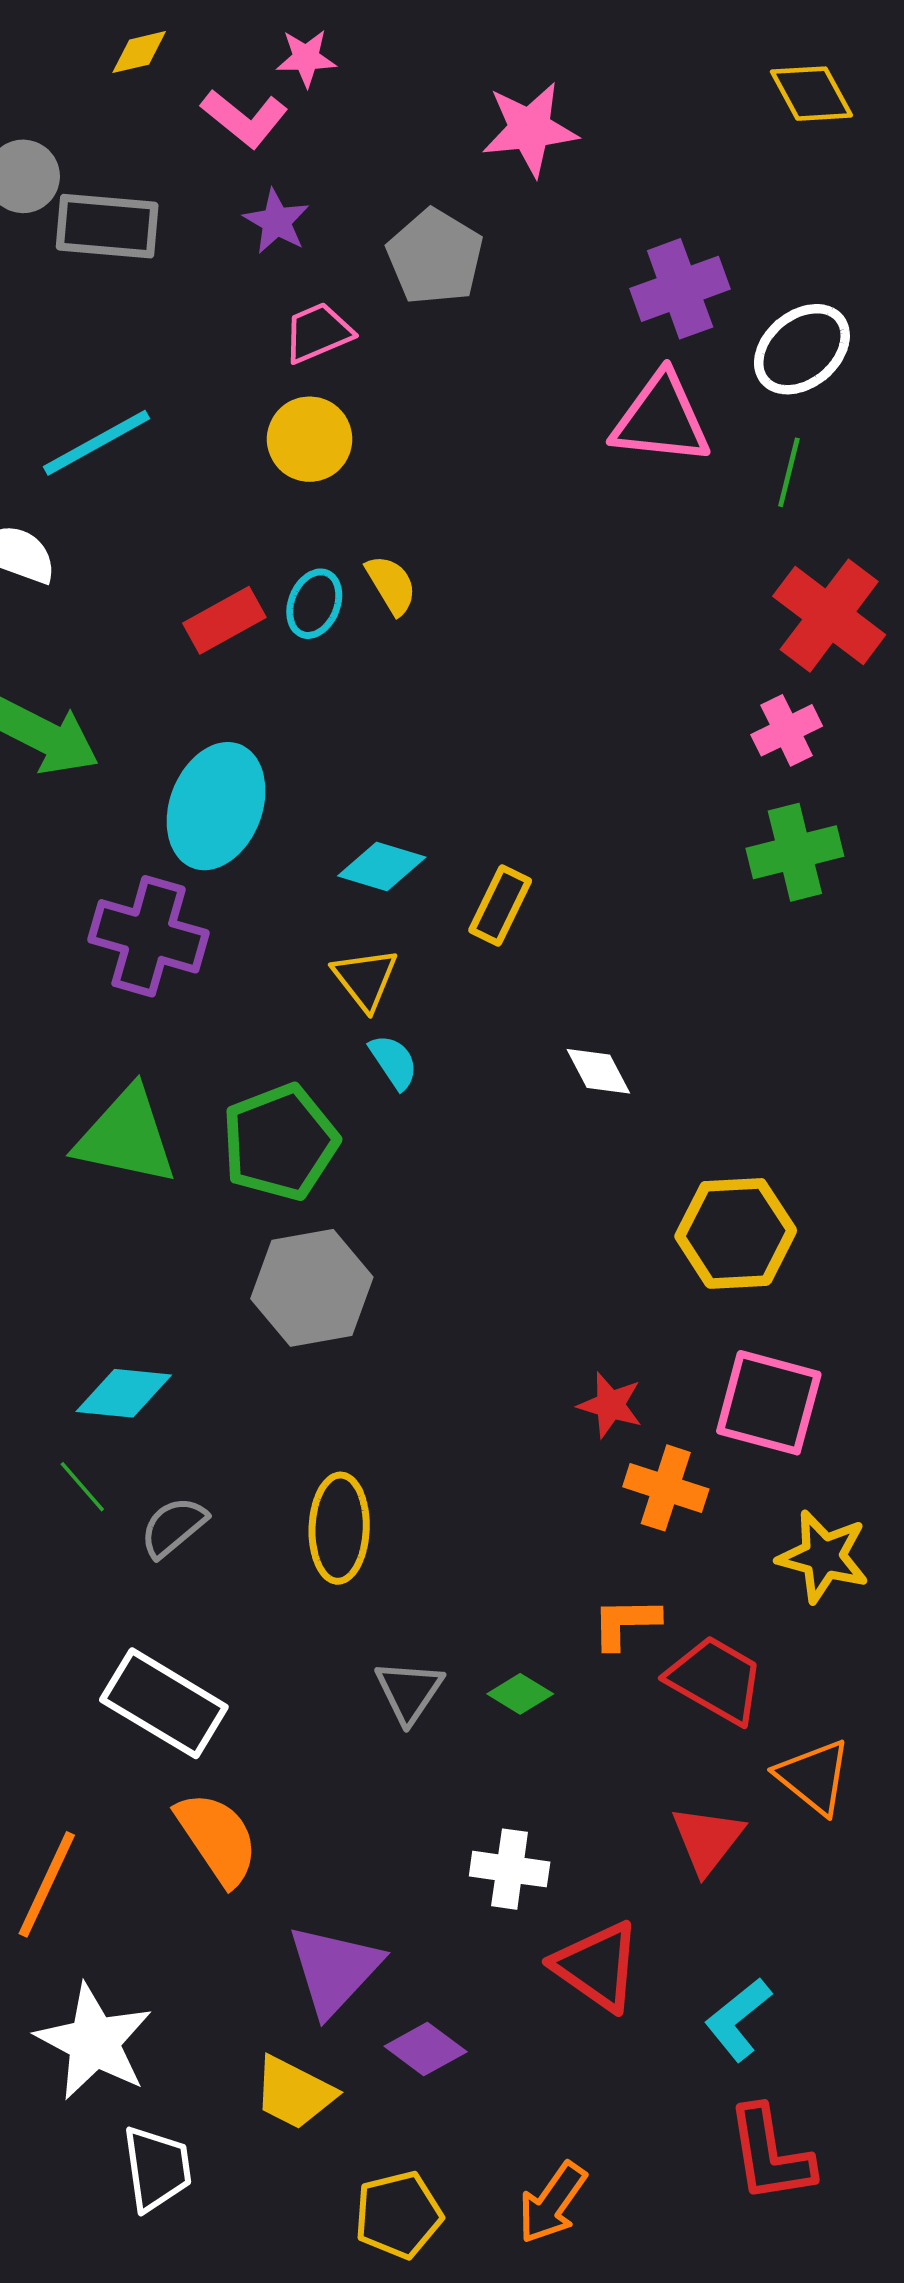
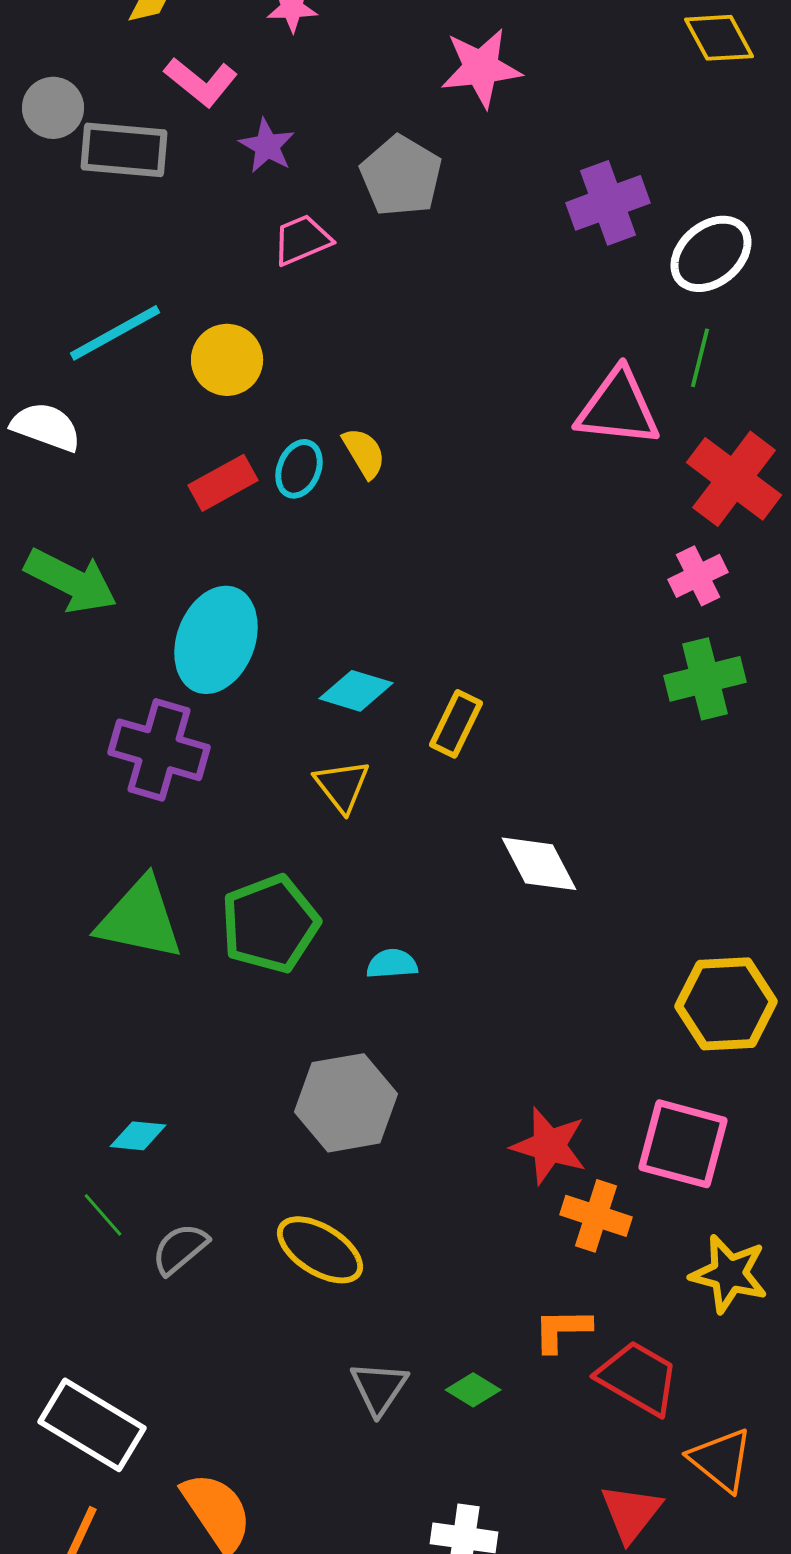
pink L-shape: (244, 118) -> (201, 82), moved
pink triangle: (661, 419) -> (618, 408), moved
yellow circle: (310, 439) -> (227, 360), moved
cyan semicircle: (394, 1062) -> (392, 964), moved, turned -60
white diamond: (598, 1071) -> (539, 864), size x1.4
yellow hexagon: (736, 1233) -> (726, 1004), moved
gray hexagon: (312, 1288) -> (346, 1103), moved
cyan diamond: (124, 1393) -> (138, 1136), size x0.7
red star: (610, 1405) -> (549, 1146), size x1.4
yellow ellipse: (339, 1528) -> (320, 1250), turned -60
white rectangle: (164, 1703) -> (92, 1425), moved

